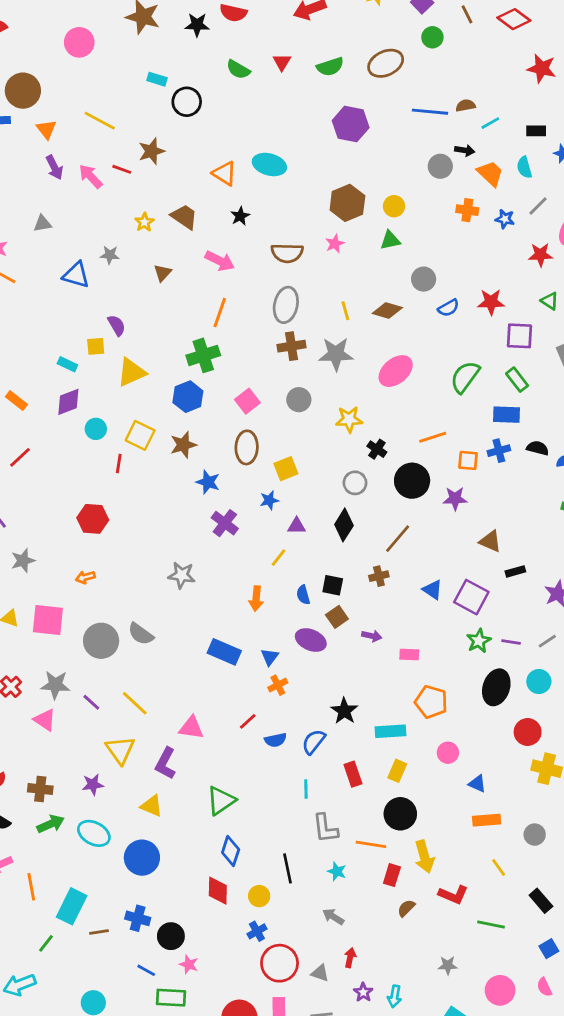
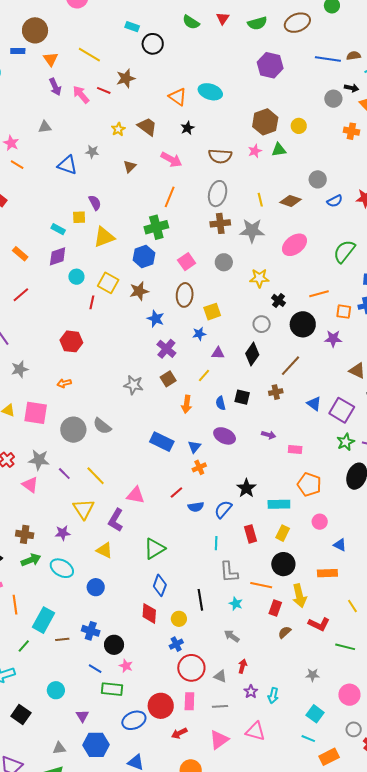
green triangle: (390, 240) -> (279, 150), moved
brown square: (337, 617) -> (168, 379), moved
orange rectangle: (487, 820) -> (327, 573), moved
blue circle: (142, 858) -> (96, 587), size x0.7

